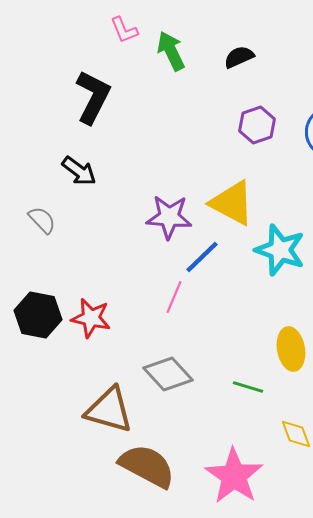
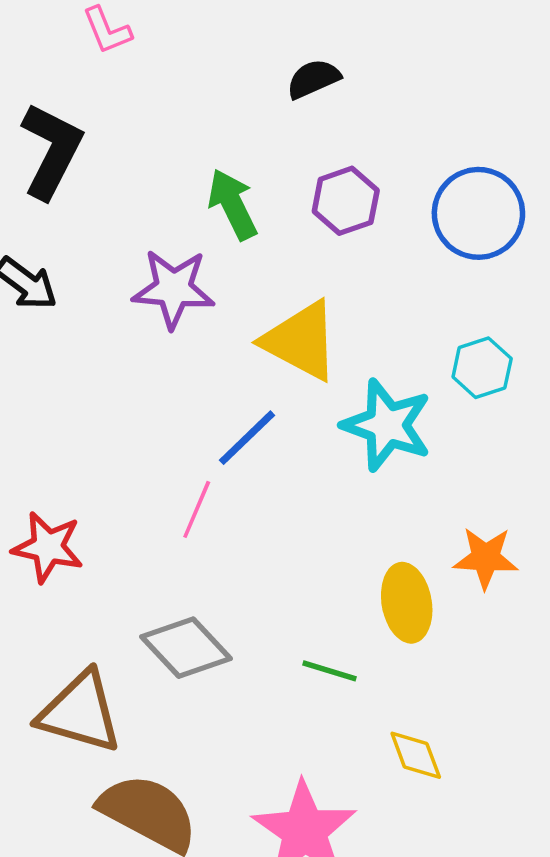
green arrow: (171, 51) -> (233, 204), moved
purple star: (169, 217) -> (173, 289), moved

